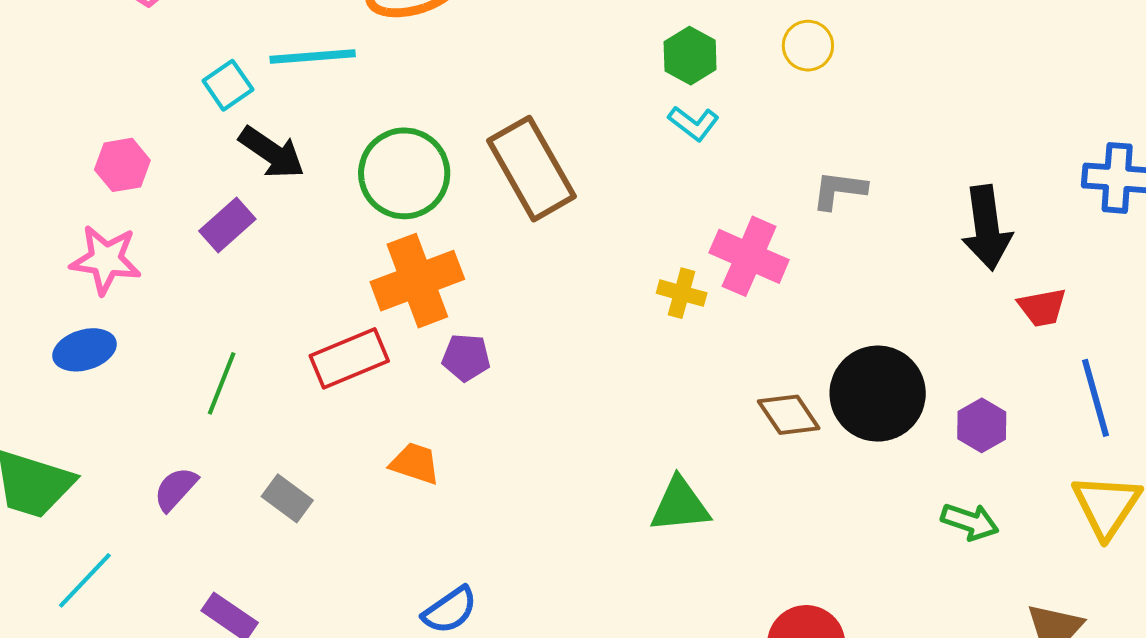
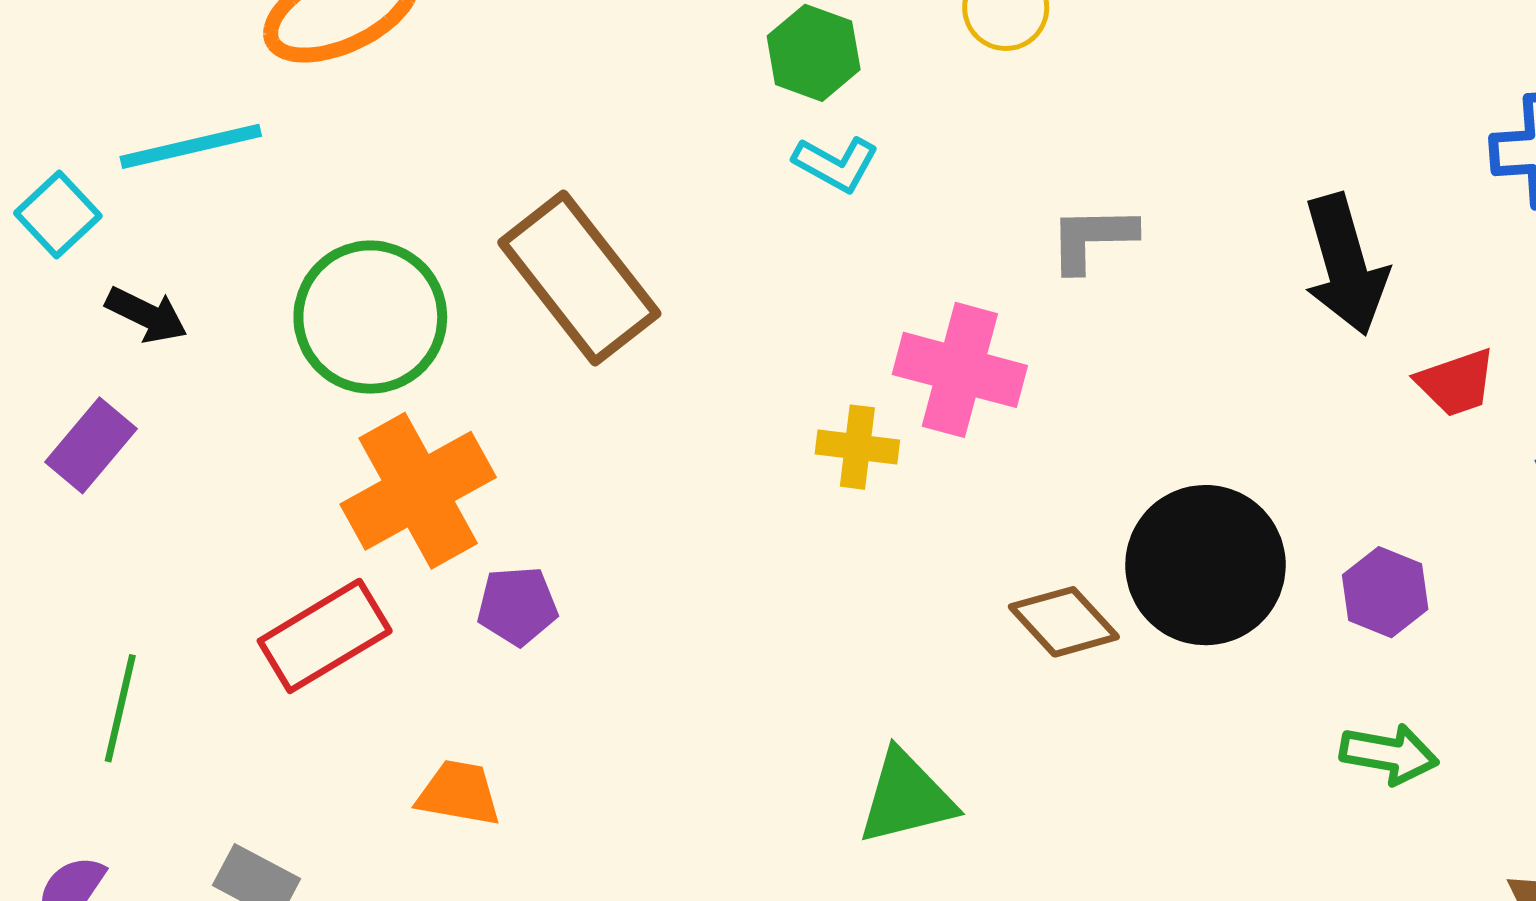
black arrow: (272, 152) -> (147, 315), size x0.7

